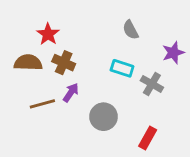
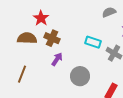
gray semicircle: (131, 30) -> (109, 12), moved, turned 96
brown line: (42, 104) -> (22, 74), moved, turned -54

